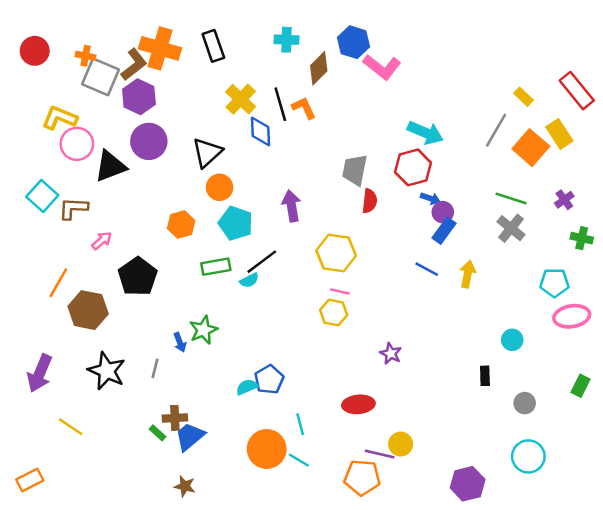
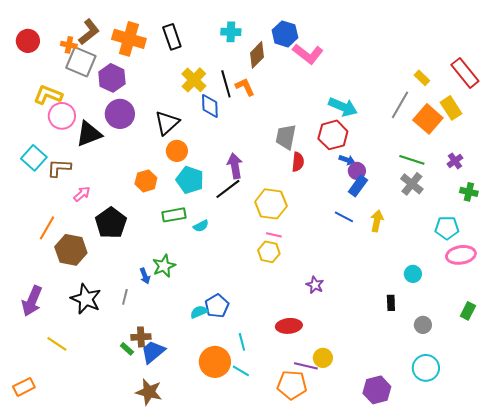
brown L-shape: (134, 64) -> (89, 32), moved
black line: (262, 262) -> (228, 189), moved
brown star: (185, 486) -> (149, 392), size x1.5

